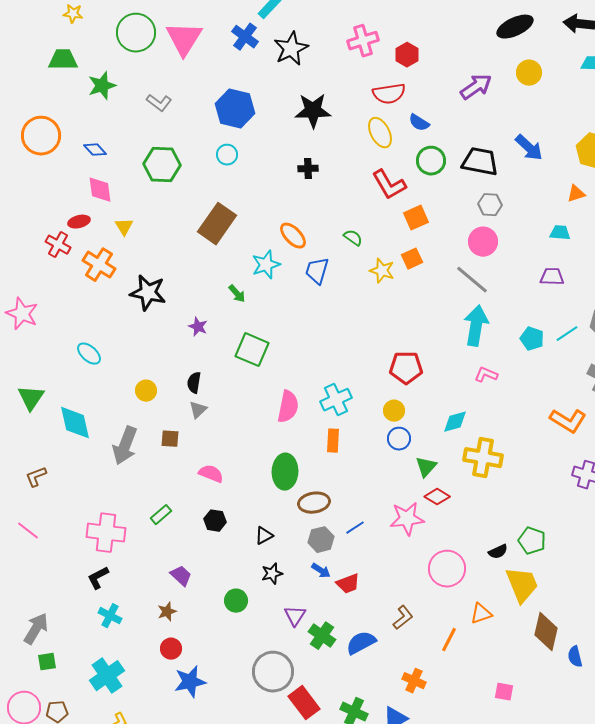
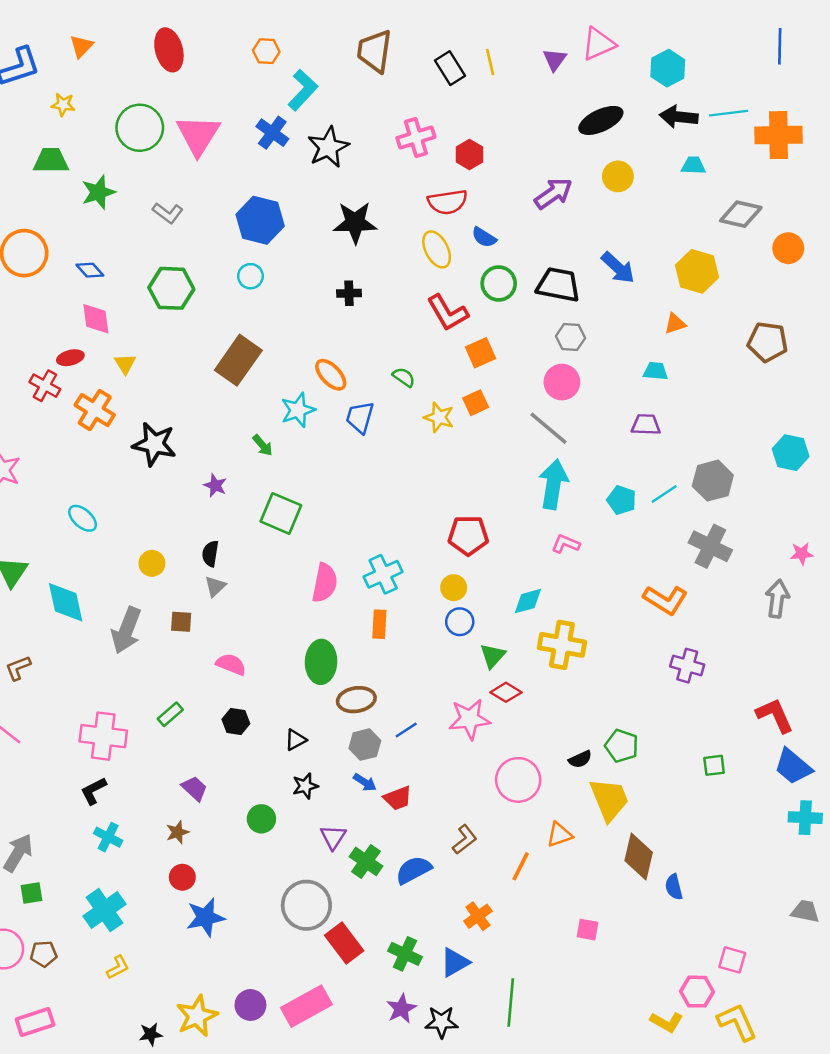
orange cross: (414, 681) -> (478, 916), turned 30

